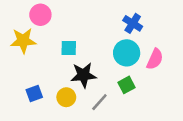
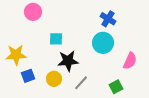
yellow star: (23, 41) -> (16, 55), moved
pink semicircle: (155, 59) -> (130, 61), moved
green square: (127, 85) -> (116, 87), moved

